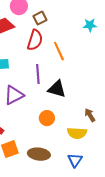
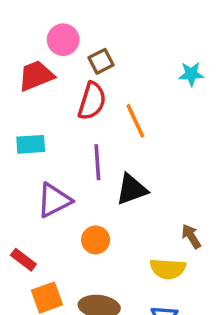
black triangle: (57, 89) -> (132, 189), turned -36
orange circle: (47, 118) -> (96, 240), moved

